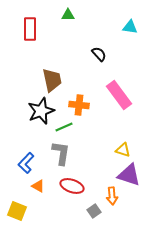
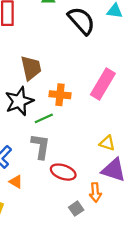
black semicircle: (99, 54) -> (81, 21), moved, size x1.8
pink rectangle: (119, 95) -> (103, 84), turned 68
red ellipse: (72, 186) -> (63, 172), moved

